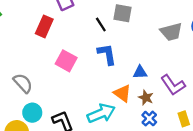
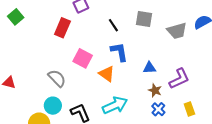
gray square: (122, 13) -> (144, 19), moved
gray semicircle: (23, 83) -> (57, 78), moved
purple L-shape: (173, 85) -> (179, 79), turned -80
orange triangle: (122, 93) -> (107, 74), moved

